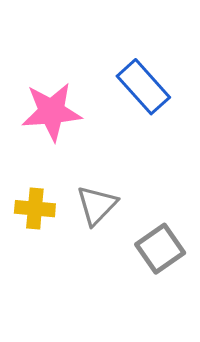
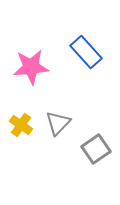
yellow cross: (35, 209) -> (21, 125), turned 30

